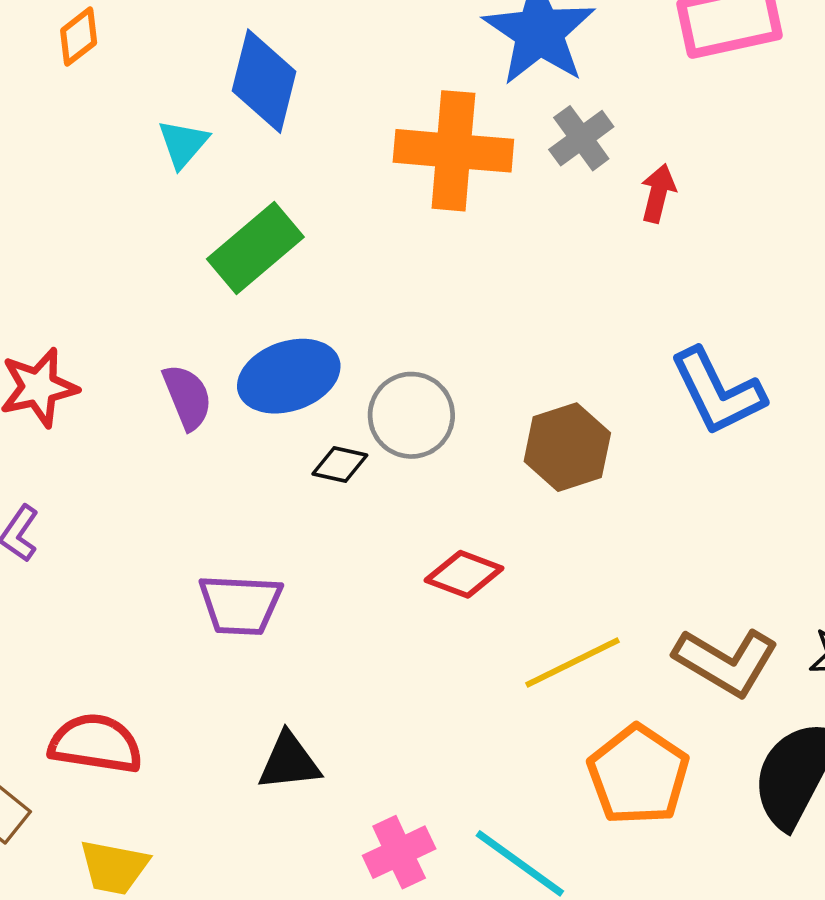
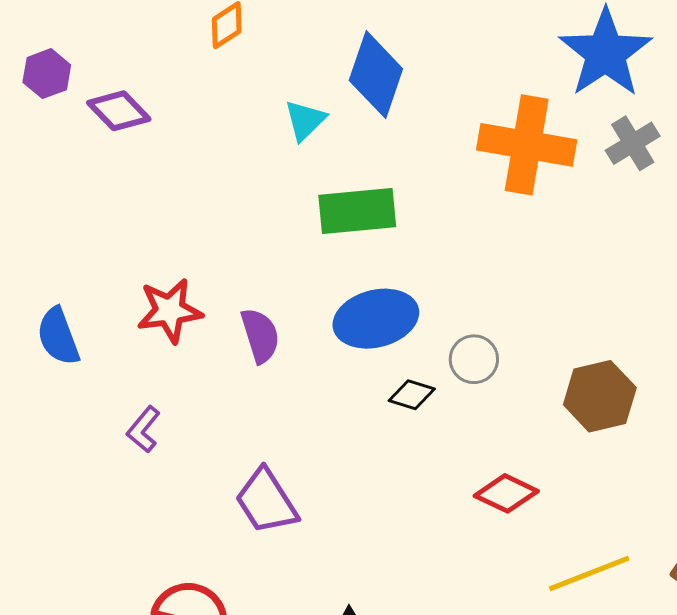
green rectangle: (255, 248) -> (357, 211), turned 30
purple semicircle: (187, 397) -> (260, 335), moved
gray circle: (411, 415) -> (474, 359), size x0.7
purple trapezoid: (240, 605) -> (266, 501), moved, turned 50

